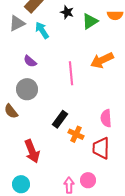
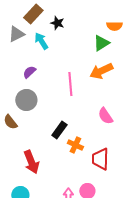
black star: (67, 12) -> (57, 23), moved
green triangle: (90, 21) -> (101, 43), moved
purple semicircle: (30, 61) -> (29, 72), turned 96
pink semicircle: (106, 118) -> (105, 116), moved, turned -30

